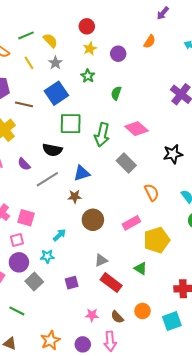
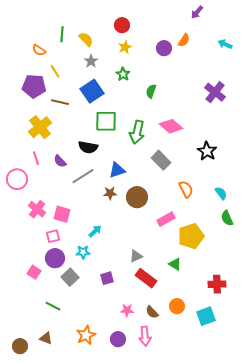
green line: (26, 35) -> (62, 34), turned -63
purple circle: (118, 54) -> (164, 48), moved
yellow line: (29, 63) -> (55, 71), moved
black star: (173, 154) -> (207, 151), turned -30
brown circle: (93, 220) -> (137, 197), moved

